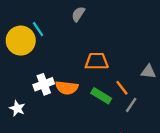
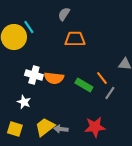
orange trapezoid: (97, 61) -> (75, 39), moved
white cross: (44, 84) -> (34, 75), turned 36
white star: (17, 108) -> (24, 102), moved

